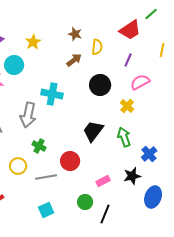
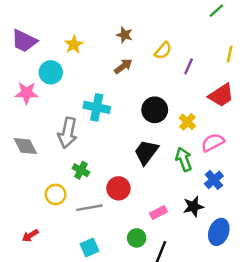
red trapezoid: (130, 30) -> (221, 95), moved
yellow semicircle: (97, 47) -> (163, 51), moved, turned 35
pink semicircle: (140, 82) -> (213, 142), moved
black circle: (100, 85) -> (155, 110), moved

